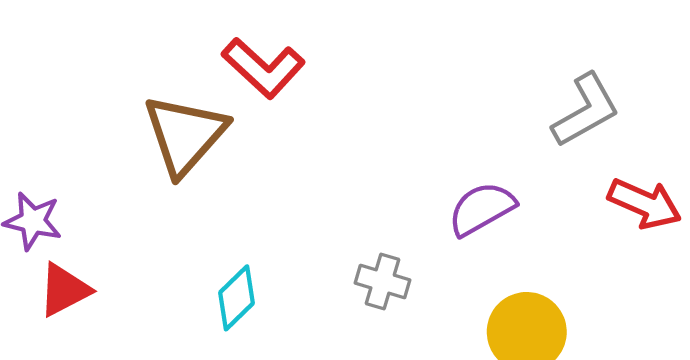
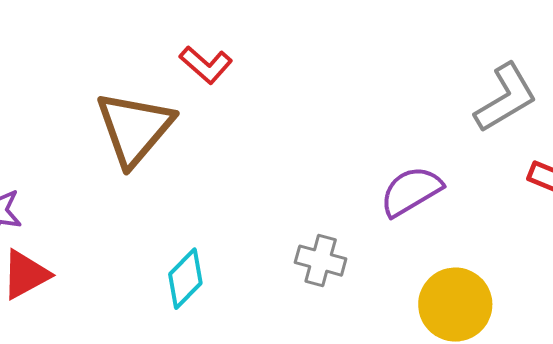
red L-shape: (263, 68) -> (206, 65), size x0.7

